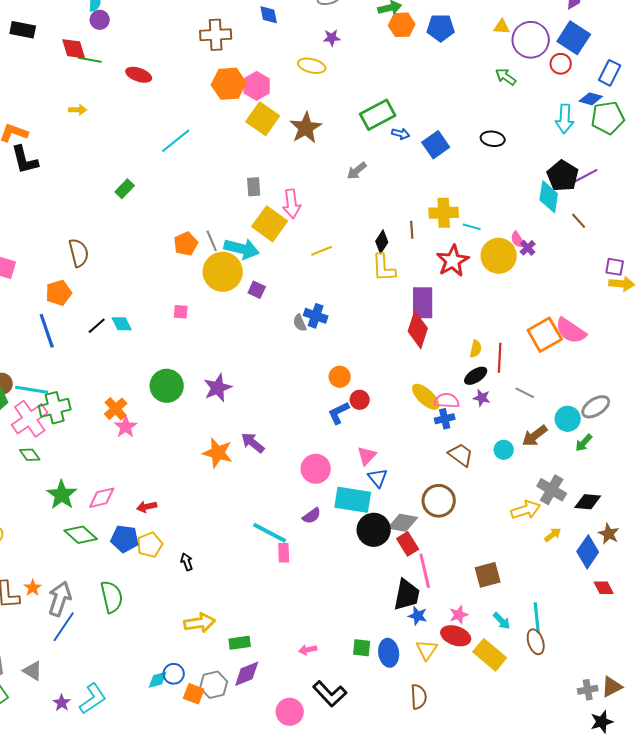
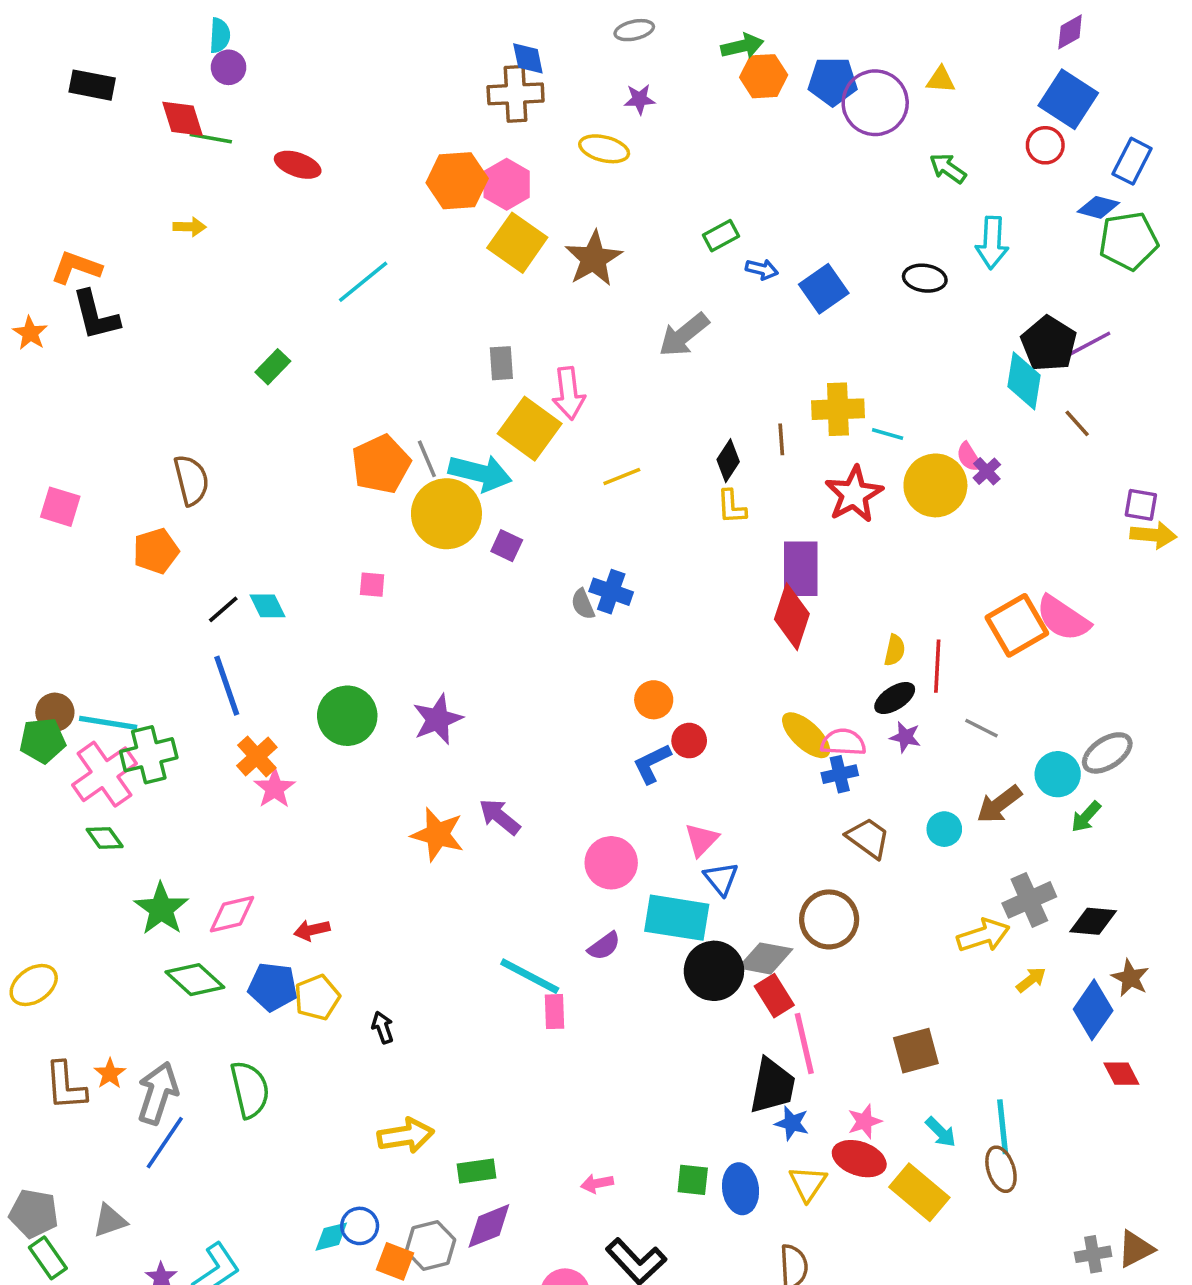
brown cross: (216, 35) -> (516, 94), moved
purple circle: (531, 40) -> (875, 103), moved
green rectangle: (378, 115) -> (721, 236), size x0.6
cyan arrow: (565, 119) -> (992, 243), moved
gray arrow: (357, 171) -> (684, 335), size x1.4
orange pentagon: (186, 244) -> (381, 464), size x1.4
yellow L-shape: (384, 268) -> (732, 507), size x0.7
blue line: (47, 331) -> (227, 686), moved
gray cross: (552, 490) -> (1029, 900), turned 36
gray triangle: (33, 671) -> (110, 1221), turned -50

